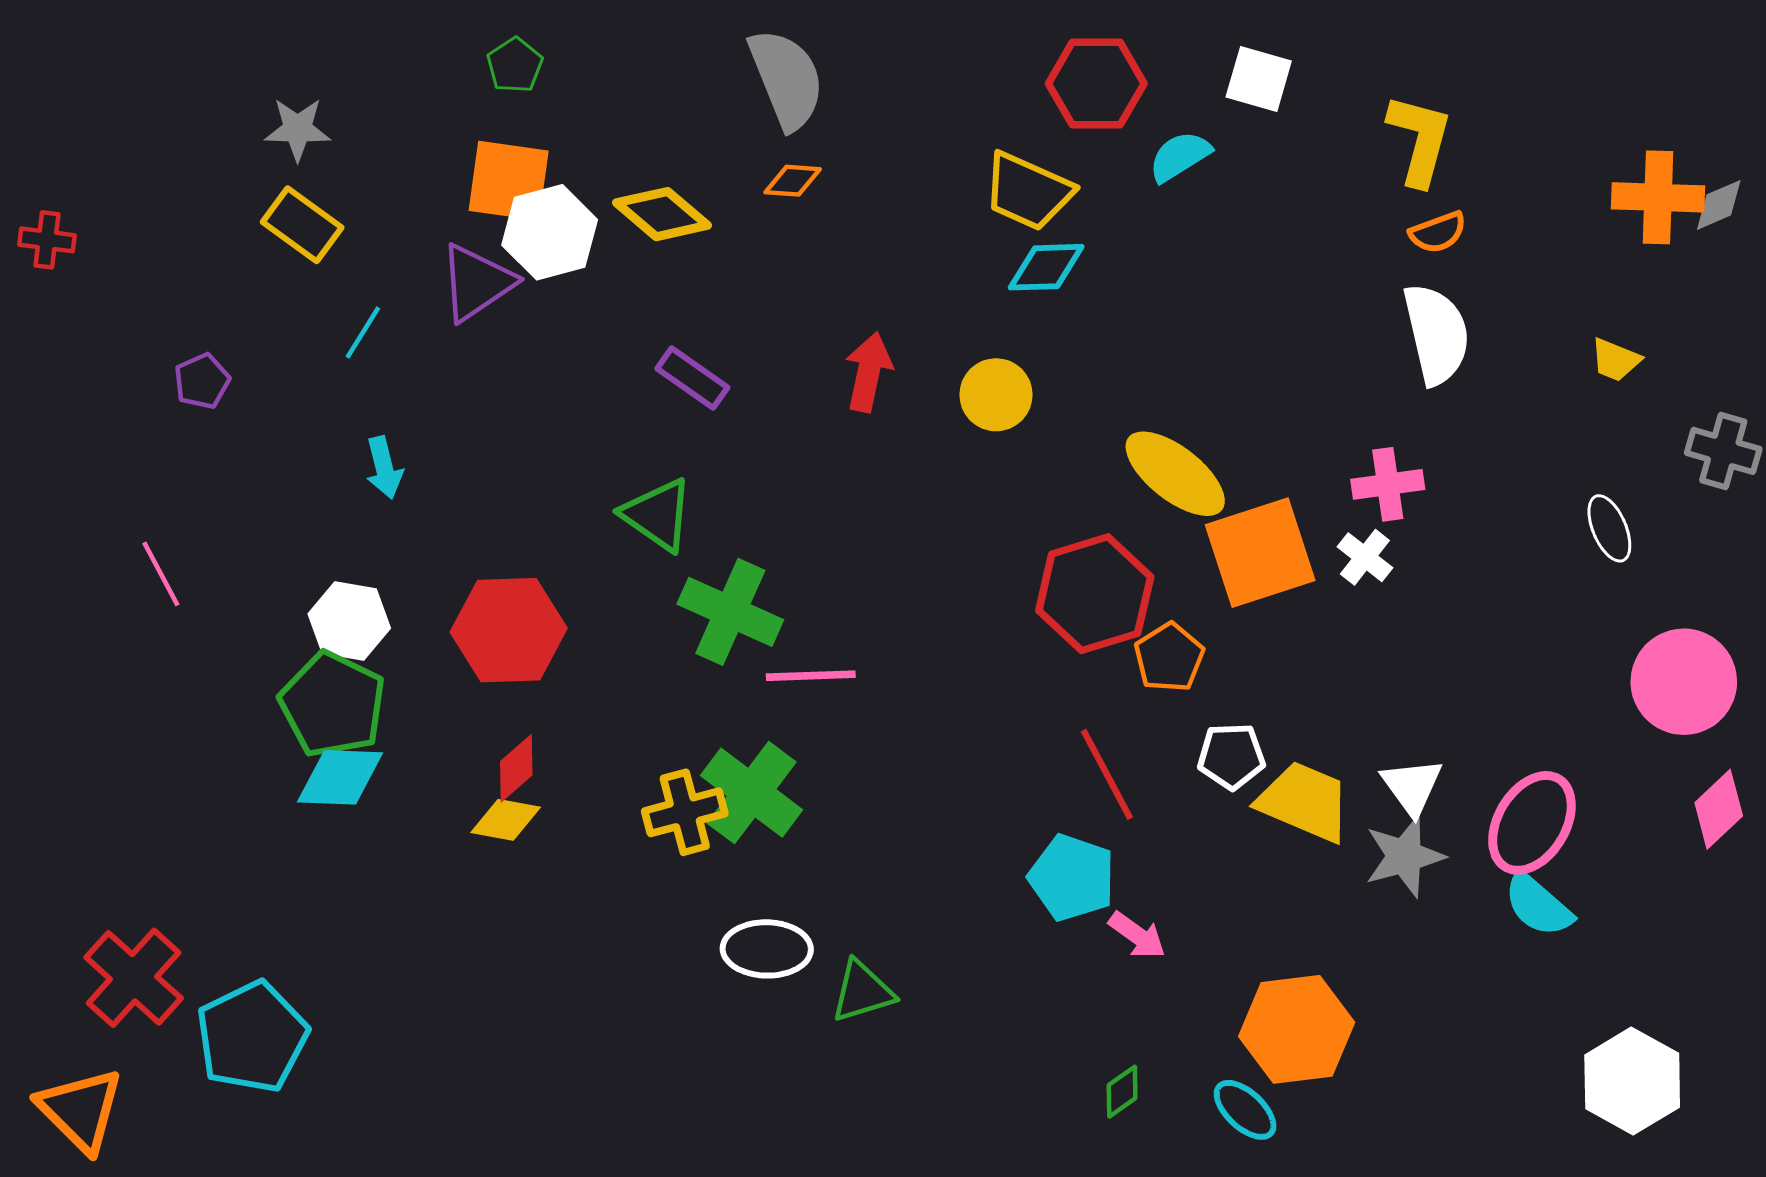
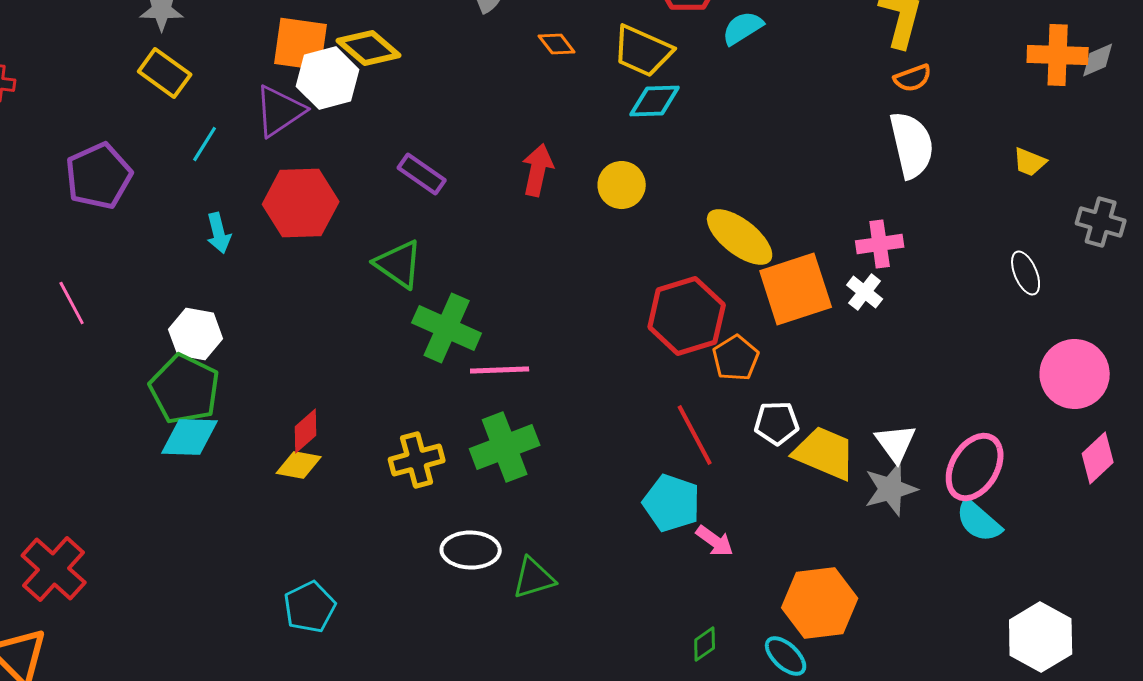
orange diamond: (793, 181) -> (557, 44), moved, turned 48
yellow diamond: (662, 214) -> (369, 48), moved
purple pentagon: (202, 381) -> (99, 176), size x1.8
red hexagon: (509, 630) -> (301, 203), moved
green cross: (752, 793) -> (505, 447), moved, turned 32
cyan pentagon: (252, 1037) -> (310, 607), moved, size x0.7

